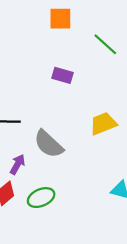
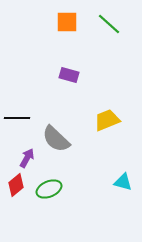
green line: (105, 44) -> (109, 24), moved

